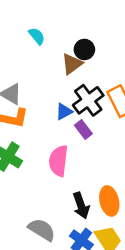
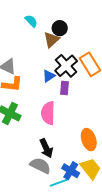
cyan semicircle: (37, 36) -> (31, 21), moved
purple rectangle: (83, 130) -> (64, 88), turned 48
black arrow: (81, 205) -> (46, 148), moved

